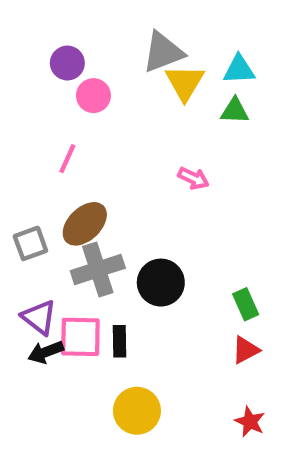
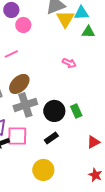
cyan triangle: (239, 70) -> (81, 13), moved
pink line: (67, 159) -> (11, 54), turned 40
green rectangle: (246, 304) -> (76, 111), moved
black rectangle: (120, 341) -> (51, 138), moved, turned 56

